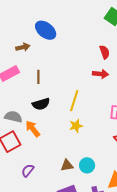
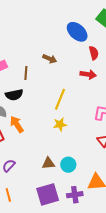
blue ellipse: (46, 30) -> (77, 32), moved
brown arrow: (23, 47) -> (50, 59), moved, turned 32
black semicircle: (41, 104) -> (14, 95), moved

